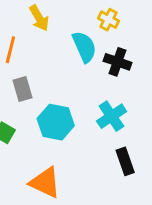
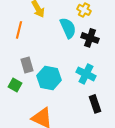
gray rectangle: (23, 89) -> (27, 65), moved
cyan cross: (112, 116) -> (86, 74), turned -30

